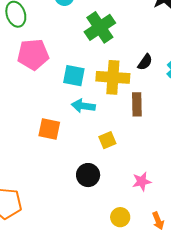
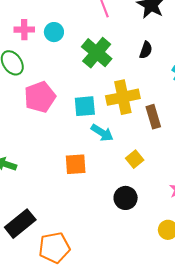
black semicircle: (145, 62) -> (146, 50), moved
cyan arrow: (83, 106) -> (102, 133), turned -140

